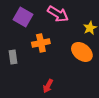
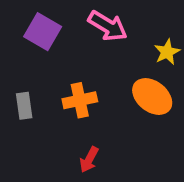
orange cross: (41, 43) -> (80, 100), moved

